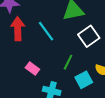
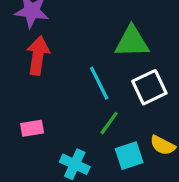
cyan line: (46, 31) -> (99, 83), moved
pink rectangle: (32, 69) -> (32, 128), moved, turned -56

